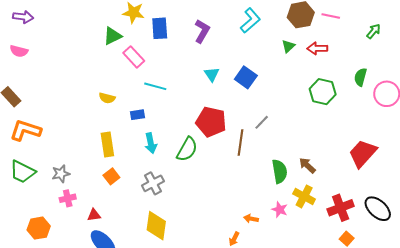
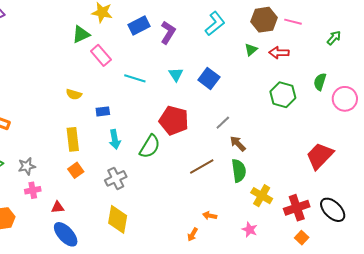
blue rectangle: (160, 28) -> (139, 25), moved, turned 65
cyan line: (155, 86) -> (135, 78), moved
brown line: (241, 143) -> (202, 167), moved, turned 50
brown arrow: (307, 165) -> (238, 144), moved
pink star: (280, 210) -> (250, 230), moved

